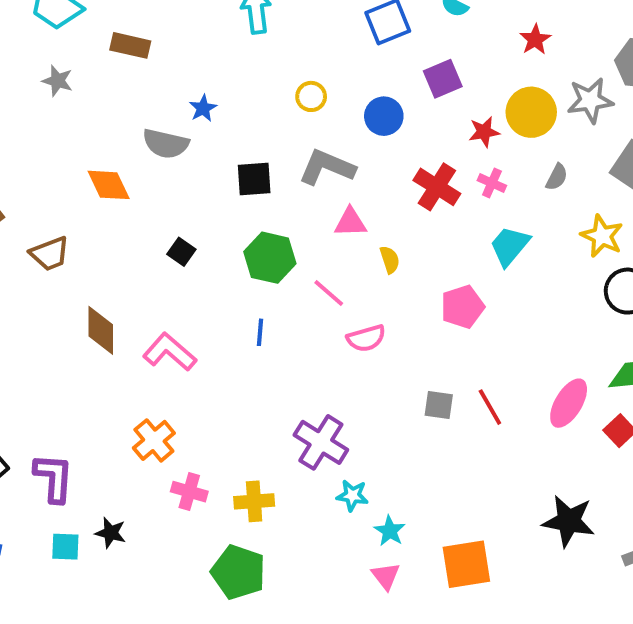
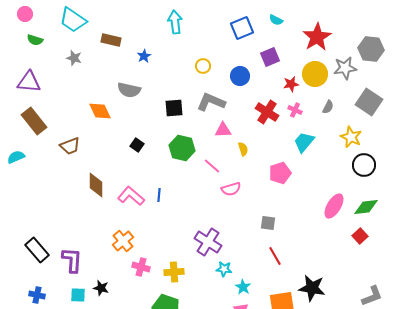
red star: (535, 39) -> (317, 37), size x1.8
blue star: (203, 108) -> (144, 56), moved
blue line: (260, 332) -> (159, 195), moved
pink ellipse: (569, 403) -> (334, 206), moved
red line: (490, 407) -> (275, 256), moved
black star: (569, 521) -> (312, 288), moved

